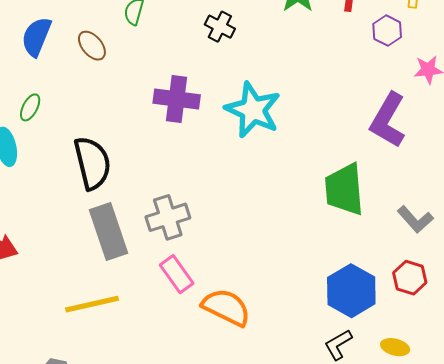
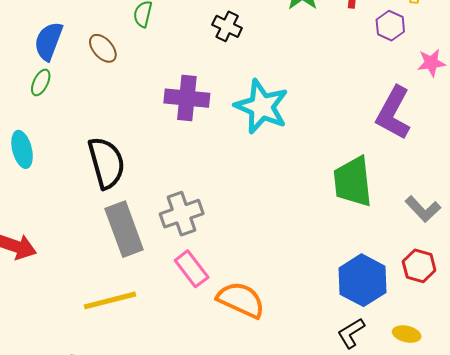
green ellipse: (30, 107) -> (41, 82), moved

